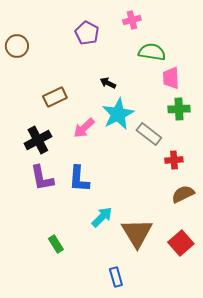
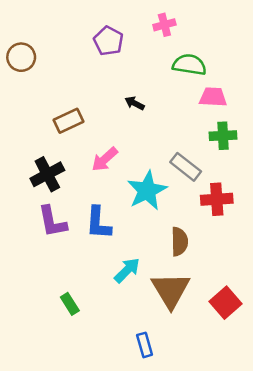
pink trapezoid: (171, 78) -> (213, 97), turned 95
cyan star: (118, 114) -> (147, 190), moved
red cross: (174, 160) -> (217, 199), size x1.4
brown semicircle: (183, 194) -> (179, 242), moved, turned 115

